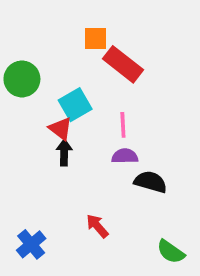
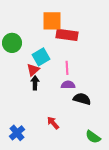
orange square: (95, 39) -> (52, 21), size x1.5
red rectangle: (123, 64) -> (67, 35), turned -30
red triangle: (61, 129) -> (33, 70), turned 40

